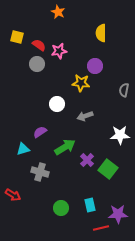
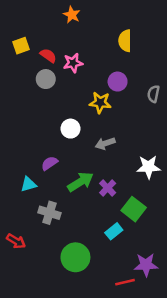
yellow square: (17, 37) -> (21, 46), turned -32
gray semicircle: (124, 90) -> (153, 94), moved
purple cross: (87, 160) -> (108, 188), moved
cyan rectangle: (90, 205) -> (114, 231), moved, turned 64
green circle: (61, 208) -> (75, 257), size x1.5

